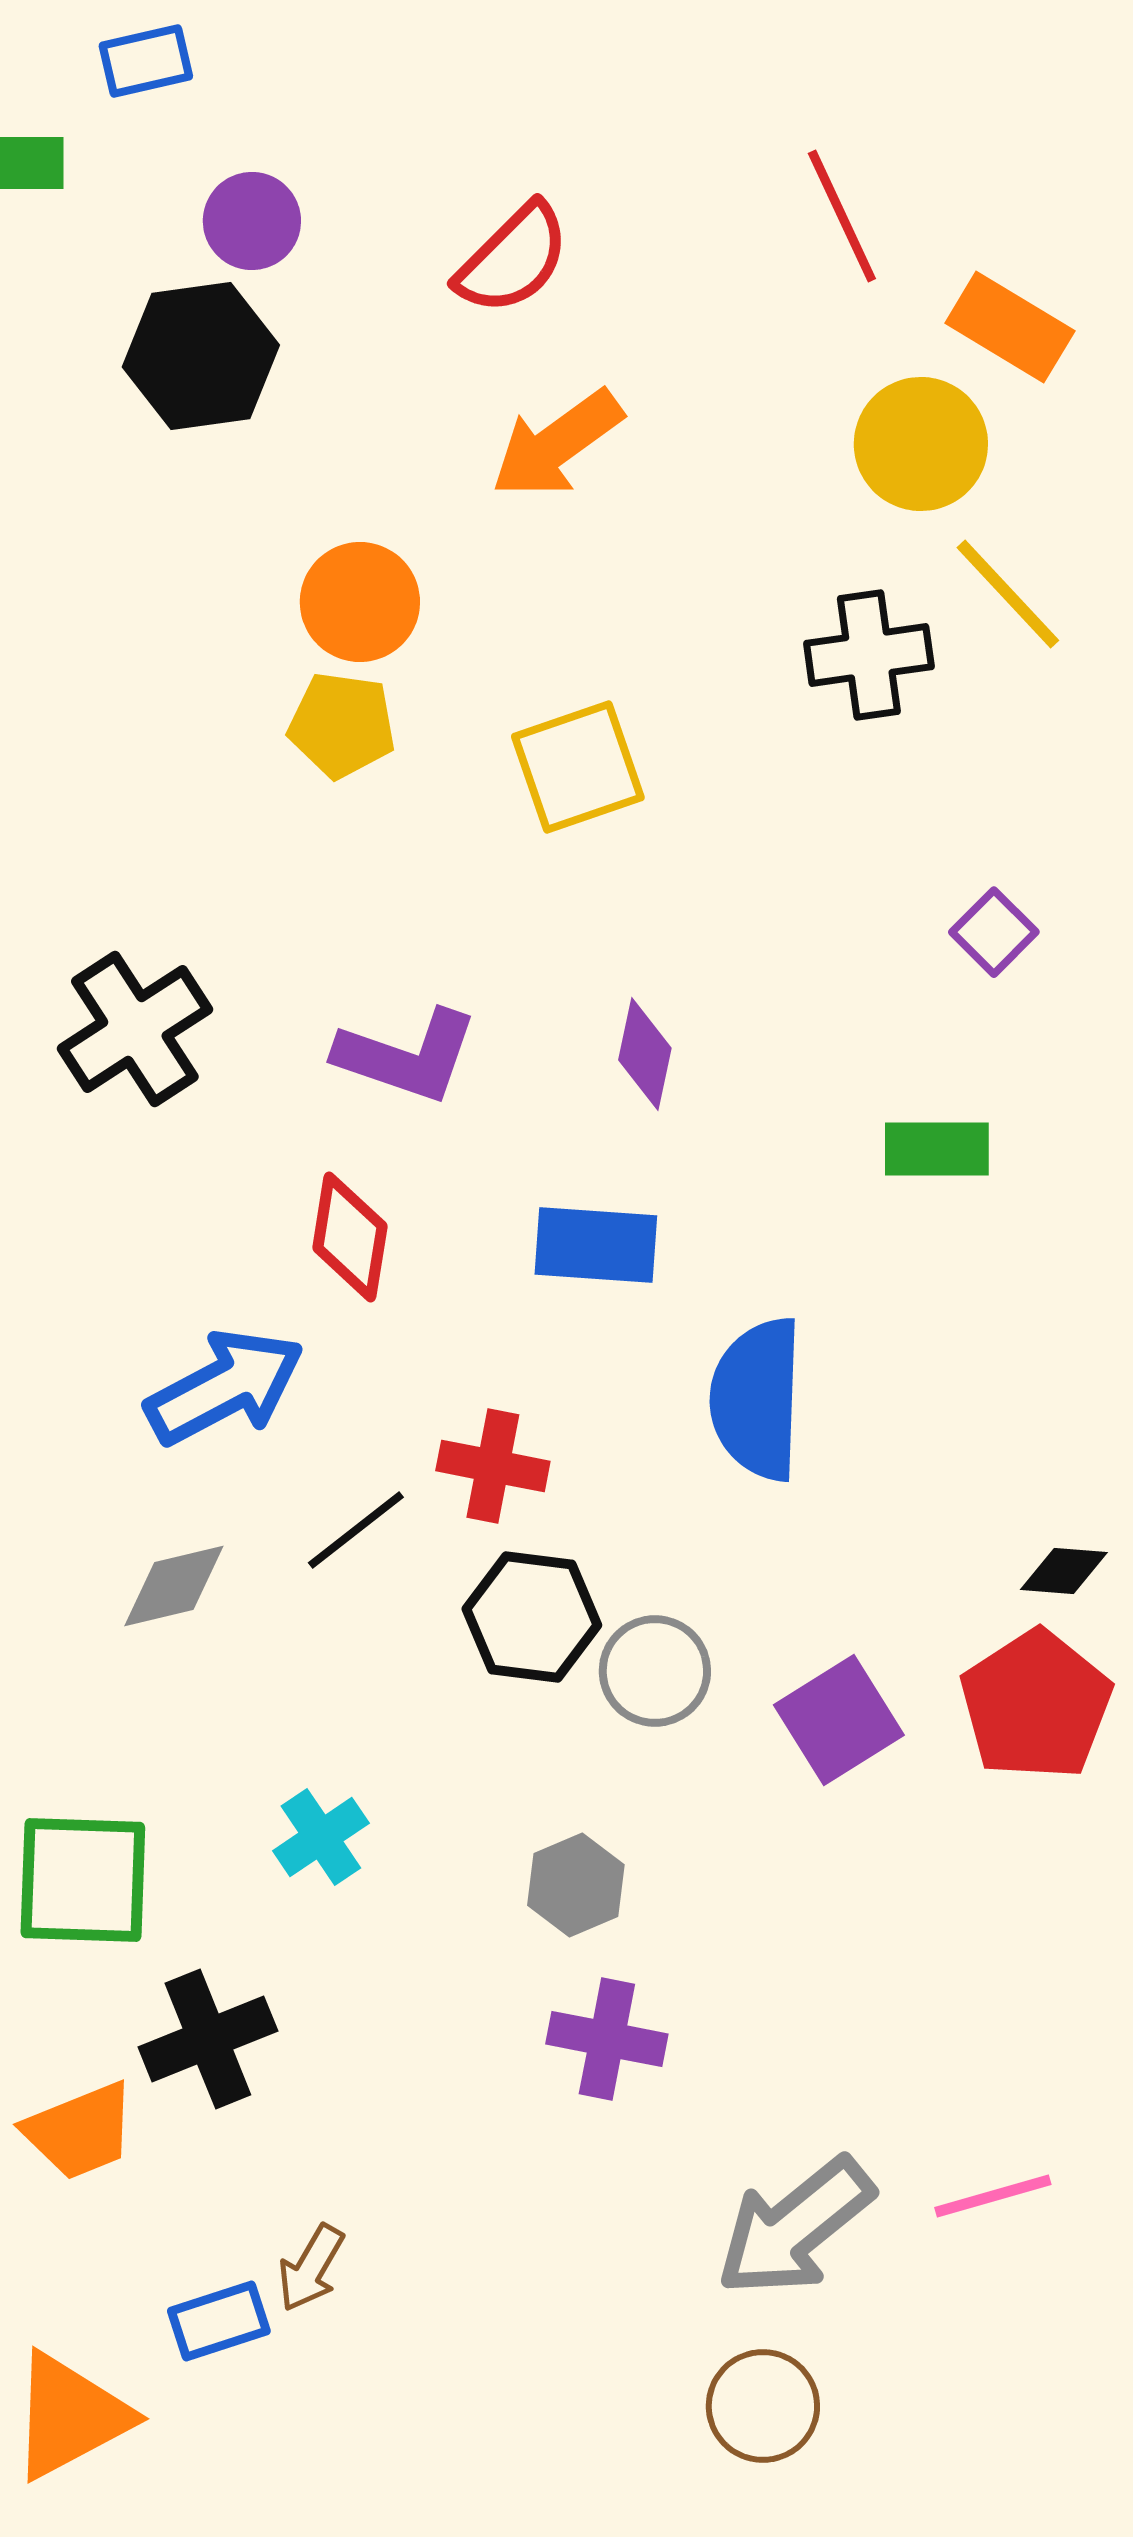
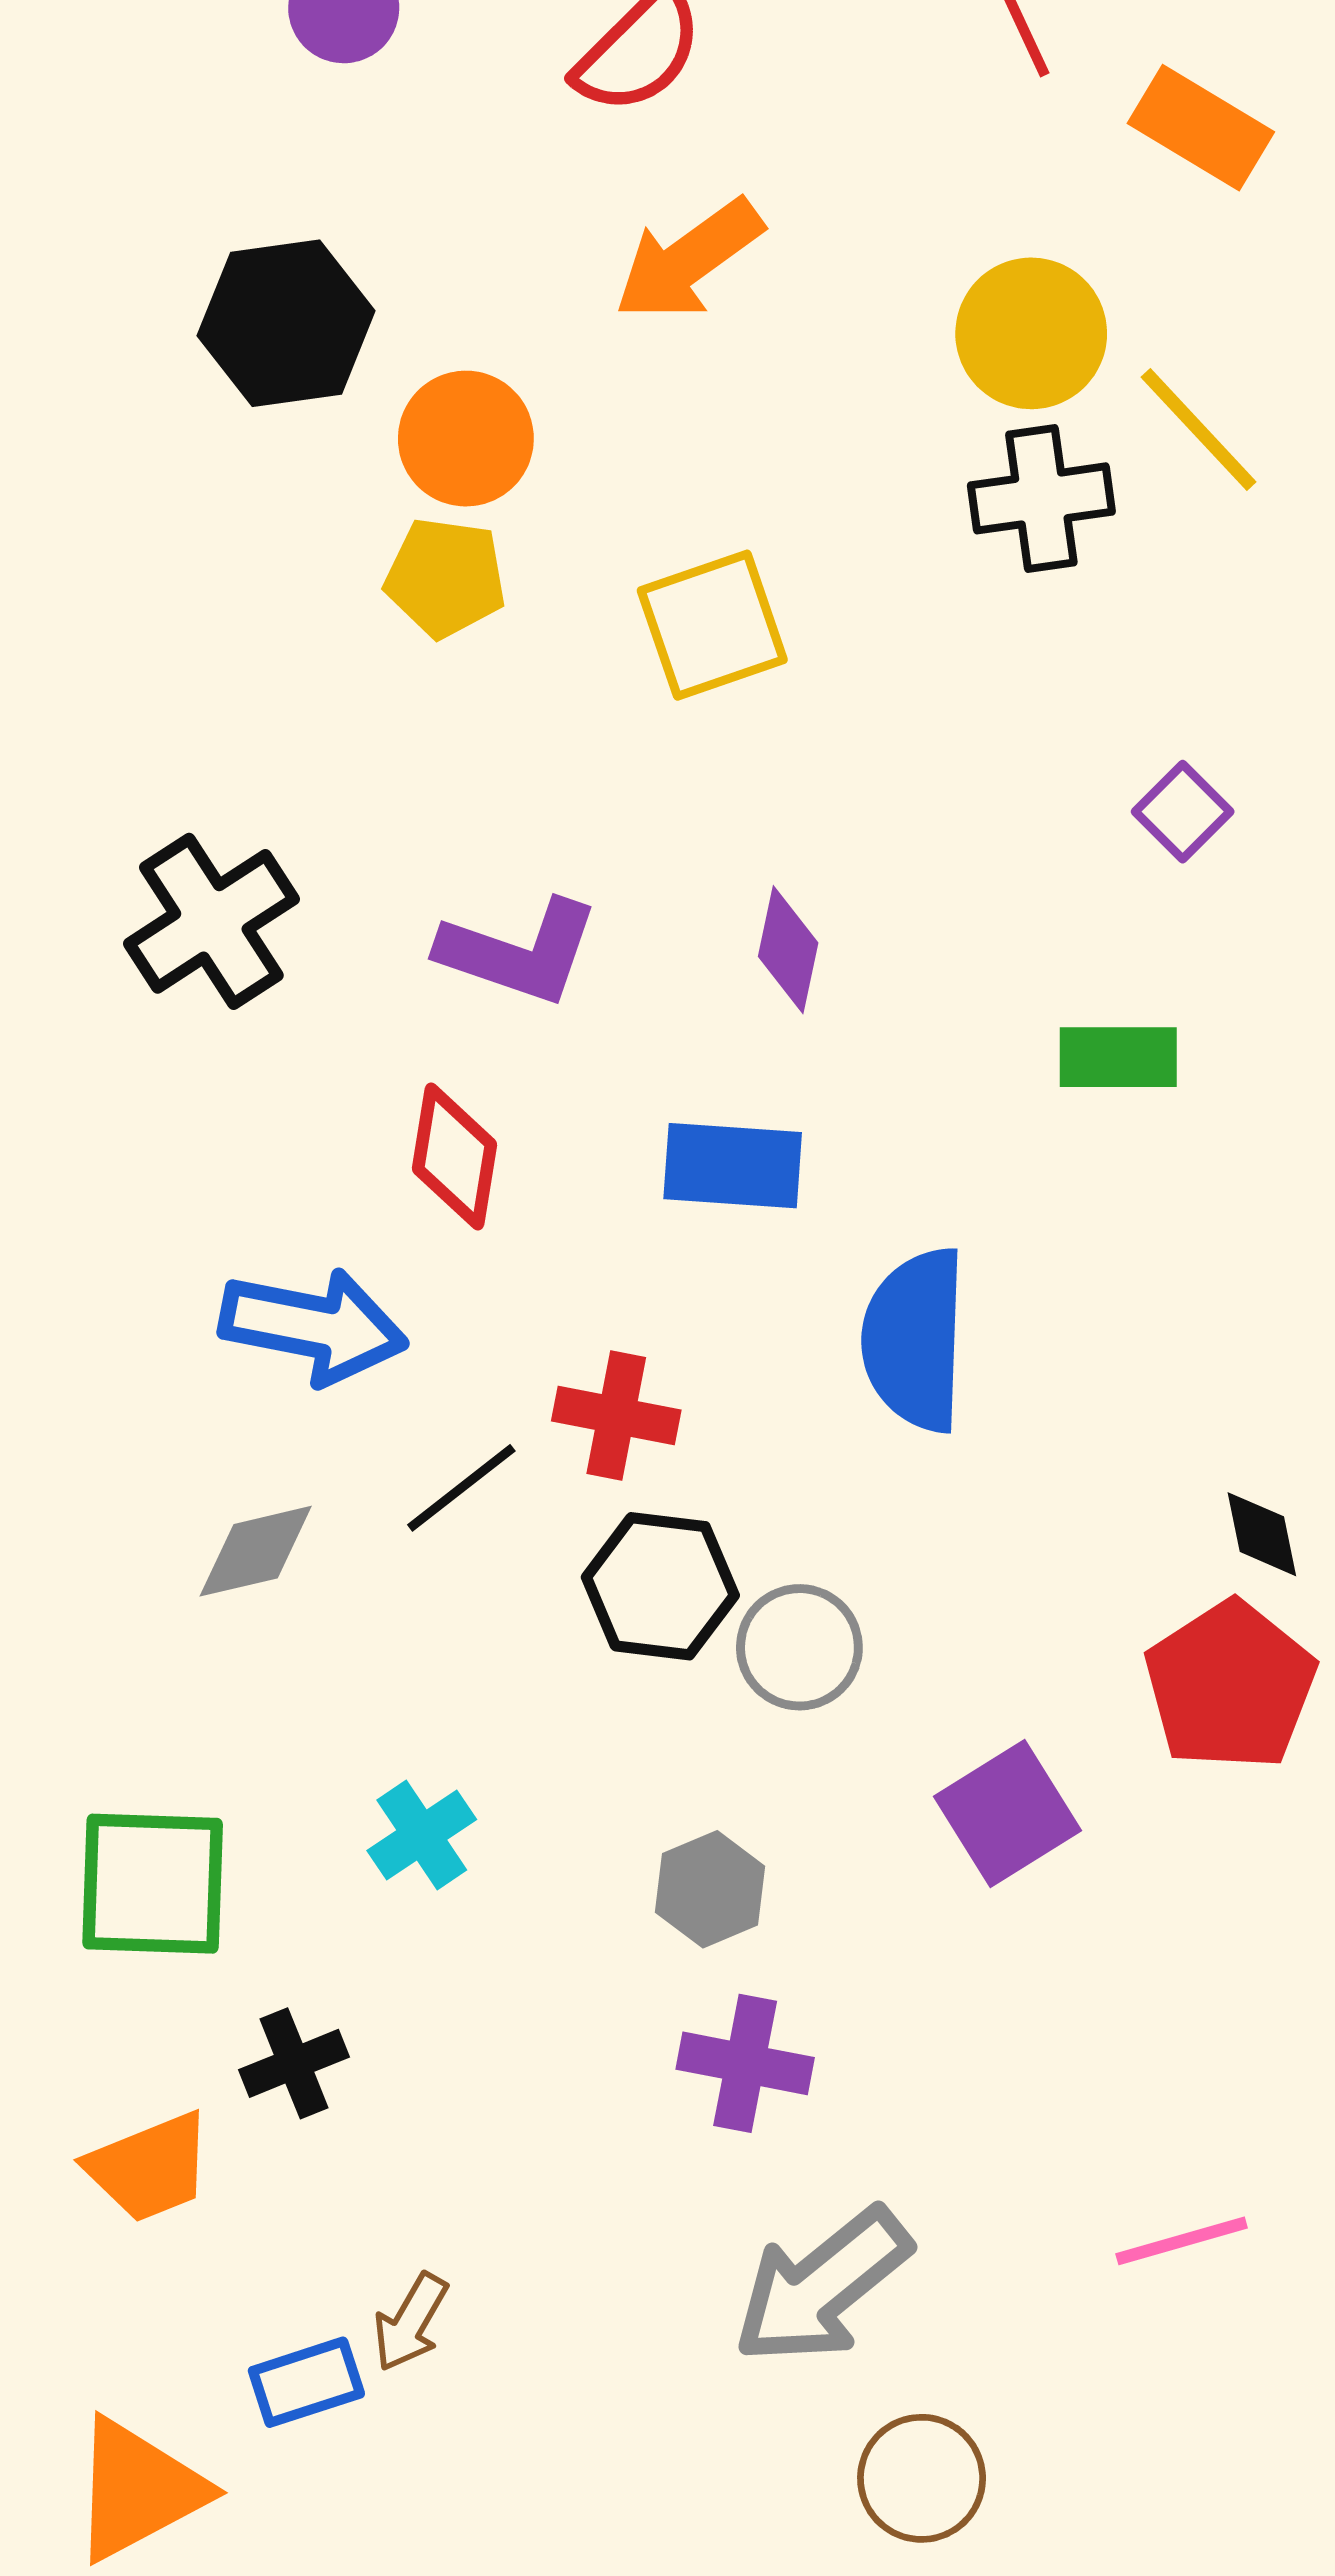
black hexagon: (201, 356) -> (286, 323), moved
yellow circle: (921, 444) -> (1031, 333), moved
blue arrow: (225, 1387) -> (313, 1326), turned 39
black diamond: (1064, 1571) -> (1262, 1534), turned 74
purple square: (839, 1720) -> (1007, 1813), moved
black cross: (208, 2039) -> (294, 2063), size x0.7
gray arrow: (795, 2227) -> (822, 2286), moved

